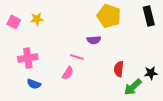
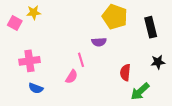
black rectangle: (149, 16) -> (151, 27), moved
yellow star: (37, 19) -> (34, 12), moved
pink line: (77, 57) -> (81, 60), turned 56
black star: (151, 73) -> (158, 62), moved

